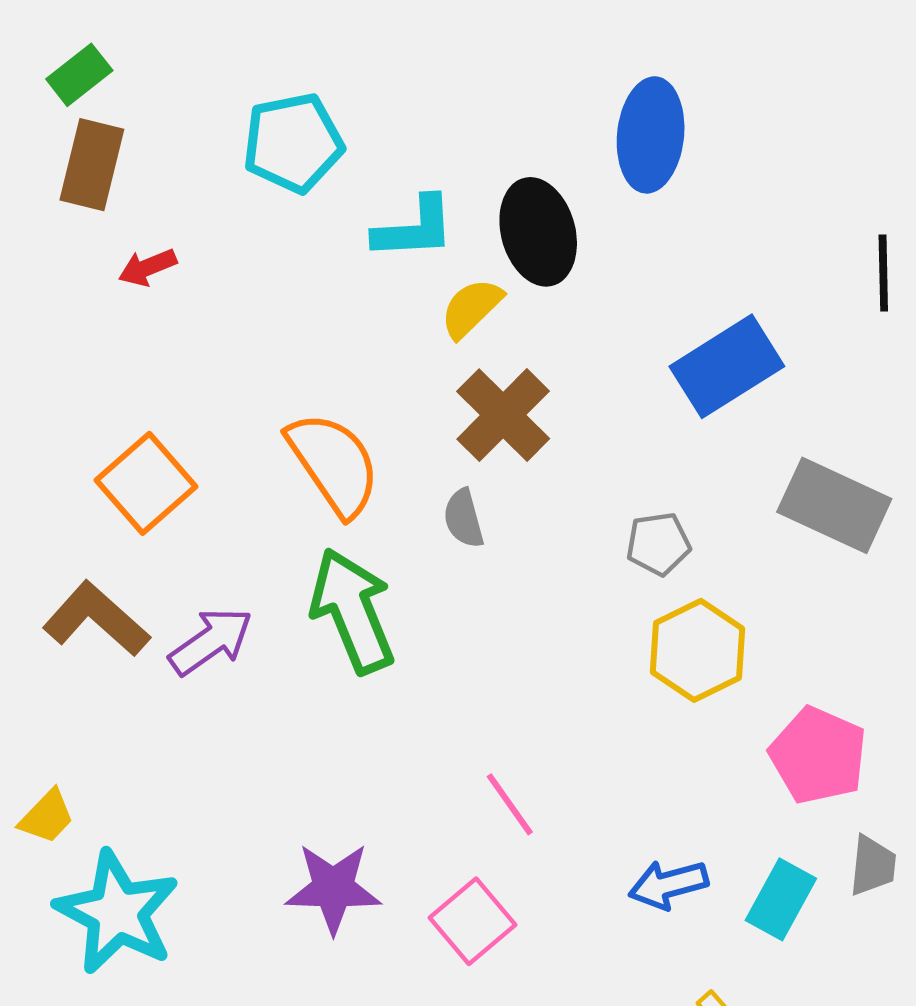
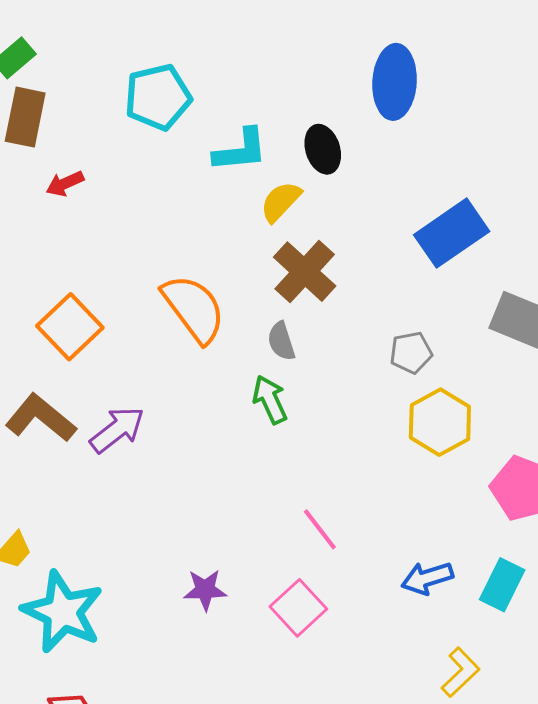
black ellipse: (538, 232) -> (323, 149), size x0.7
green arrow: (352, 611) -> (270, 400), moved, size x0.6
purple star: (333, 888) -> (205, 590), size x0.7

